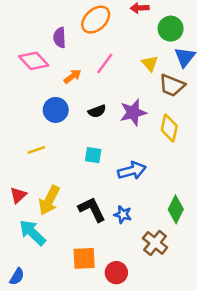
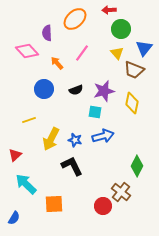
green circle: (171, 29) -> (121, 29), moved
orange arrow: (72, 76) -> (57, 63), turned -96
cyan square: (93, 155) -> (95, 112), moved
yellow arrow: (49, 200) -> (51, 139), moved
blue star: (123, 215) -> (75, 140), moved
orange square: (84, 258) -> (54, 204), moved
red circle: (116, 273) -> (103, 206), moved

